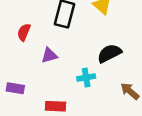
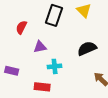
cyan cross: (86, 77) -> (55, 66), moved

